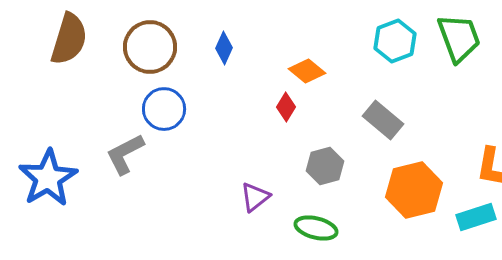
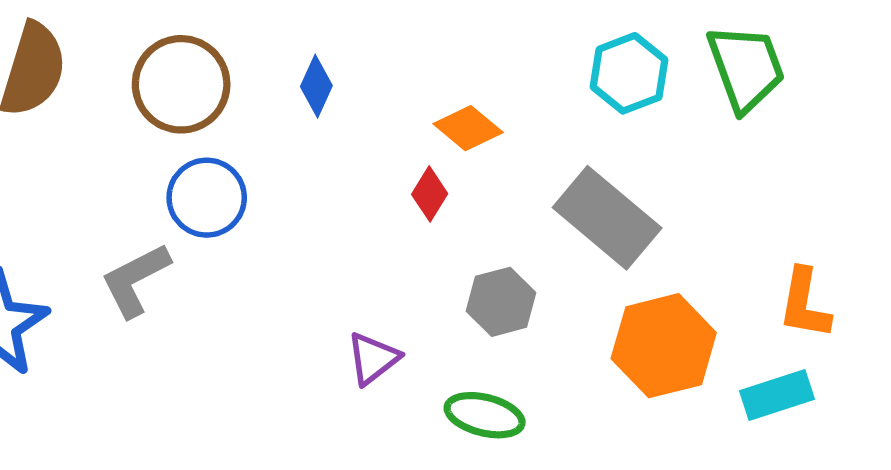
gray rectangle: (383, 120) -> (607, 218), size x1.4

